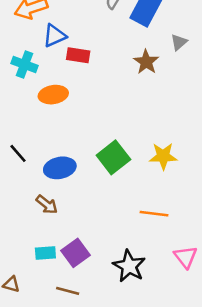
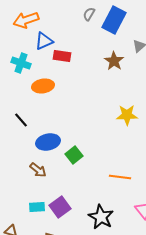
black line: (18, 153) -> (21, 120), moved
yellow star: (163, 156) -> (127, 115), moved
green square: (113, 157) -> (74, 155), moved, size x0.7

